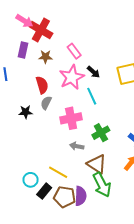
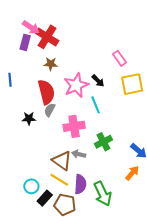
purple rectangle: (23, 50) -> (25, 42), moved
pink rectangle: (74, 51) -> (120, 58), moved
red semicircle: (42, 85) -> (46, 92), size x1.4
brown triangle: (97, 164) -> (62, 161), moved
purple semicircle: (81, 196) -> (80, 184), moved

